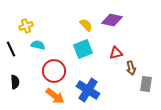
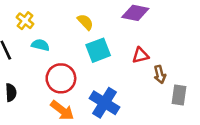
yellow semicircle: (86, 25) -> (85, 22), moved
yellow cross: (26, 26) -> (25, 21), turned -32

